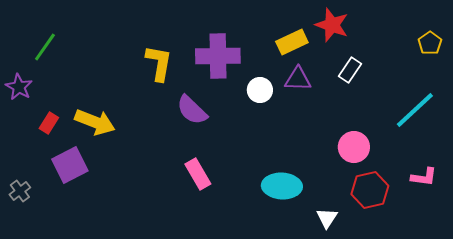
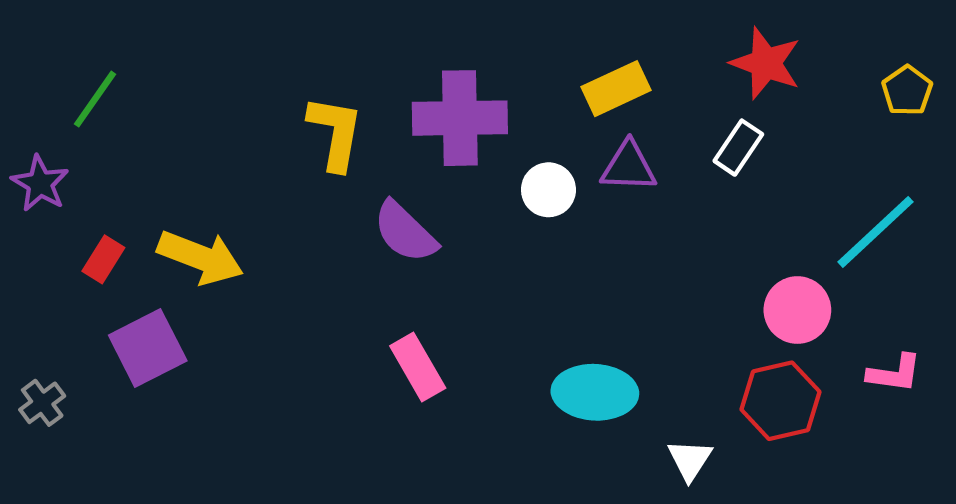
red star: (332, 25) -> (766, 63), moved
pink circle: (354, 147) -> (797, 310), moved

